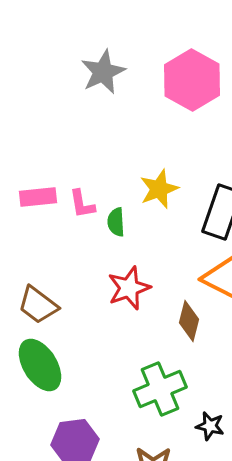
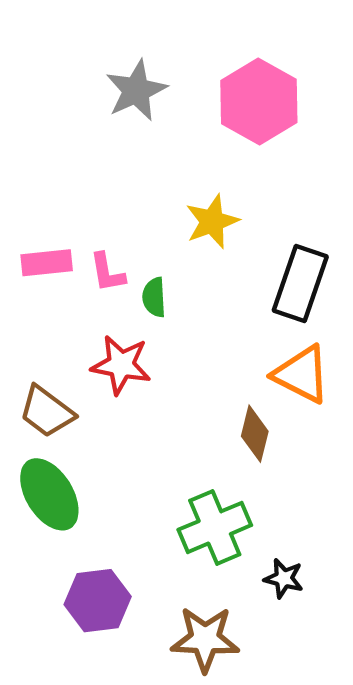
yellow star: (159, 189) -> (212, 221), moved
red star: (129, 288) -> (121, 365), moved, turned 30

